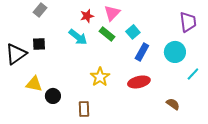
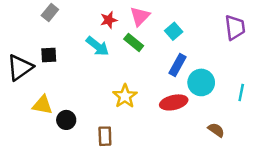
cyan square: (133, 32) -> (174, 31), moved
cyan circle: (175, 52) -> (201, 82), moved
cyan line: (193, 74) -> (241, 92), turned -32

